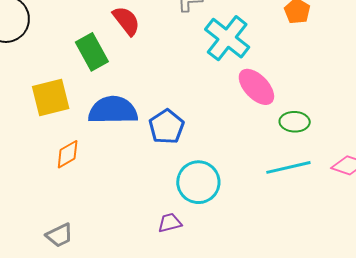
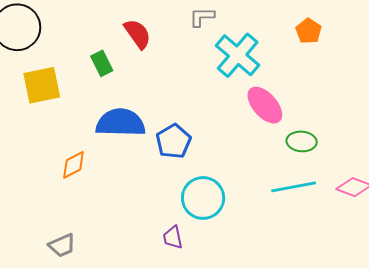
green rectangle: (92, 52) -> (102, 63), size x0.7
yellow square: (51, 98) -> (42, 85), moved
purple trapezoid: (170, 223) -> (173, 237), turned -90

